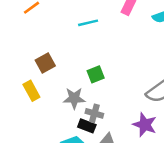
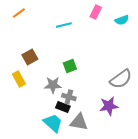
purple star: (145, 125) -> (109, 106), turned -30

